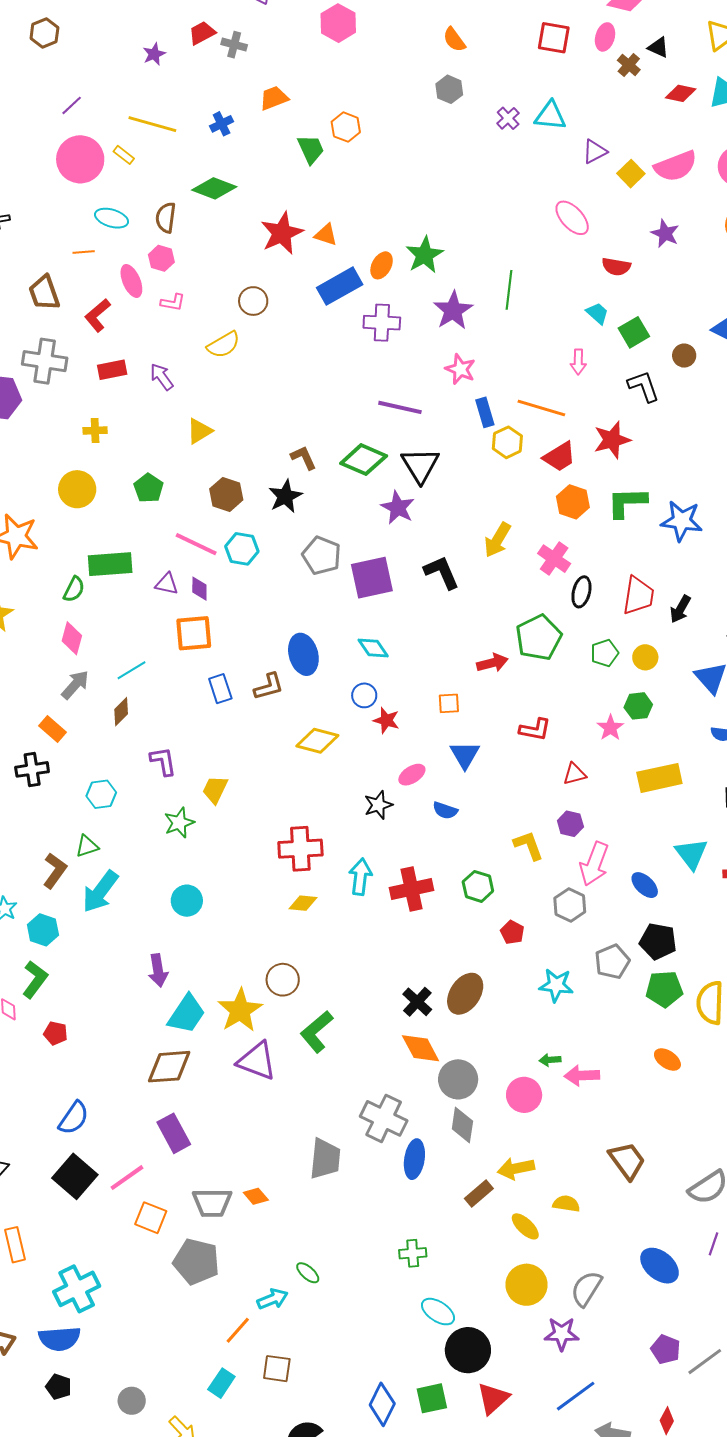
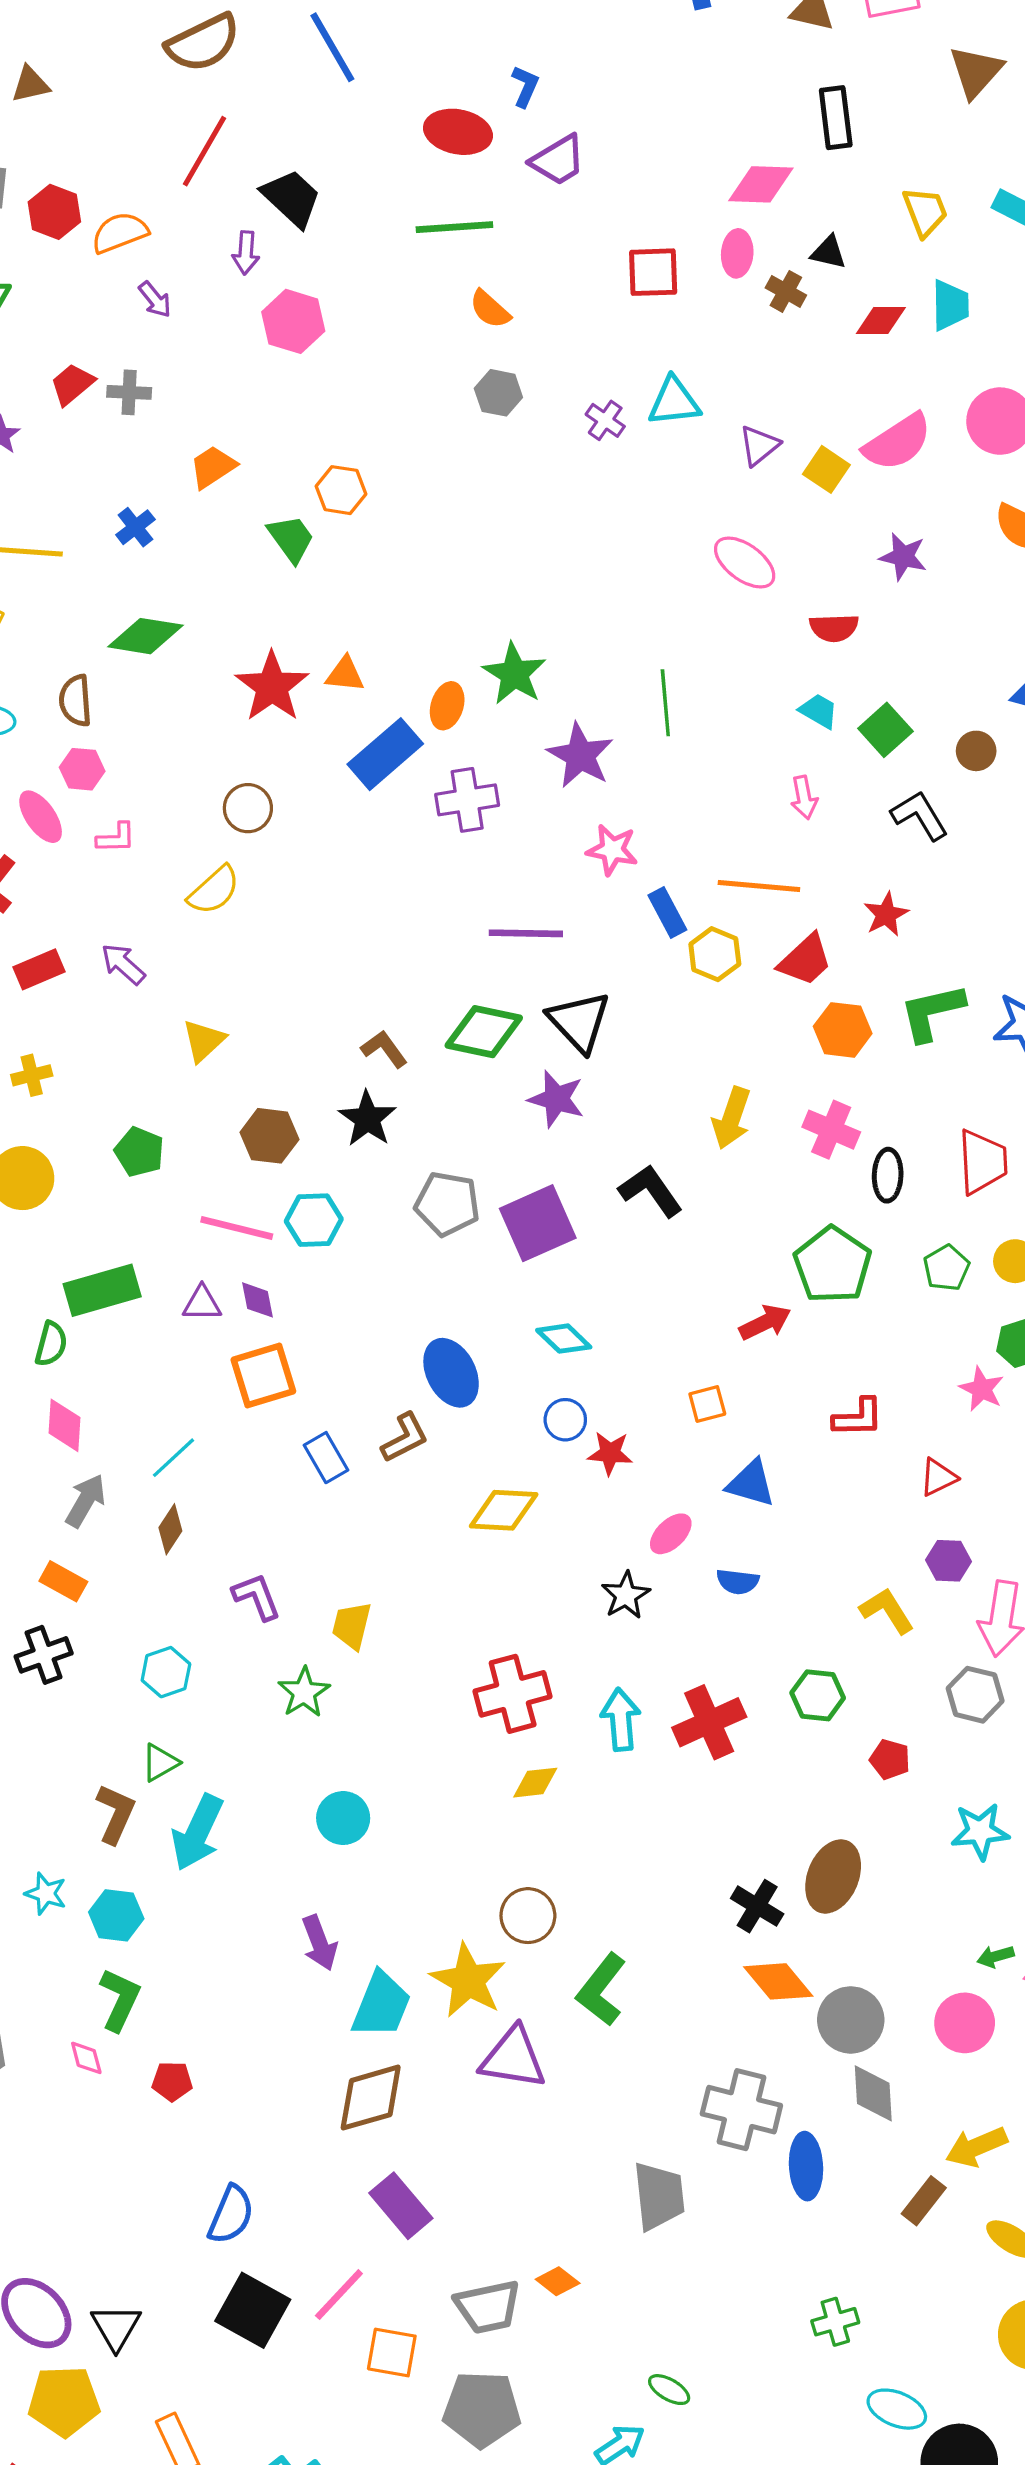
red star: (612, 440) -> (886, 914), size x0.7
blue triangle: (465, 755) -> (751, 1483), turned -32

